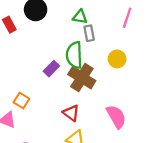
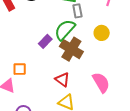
green semicircle: (74, 55) -> (65, 30), turned 45
orange square: (21, 101) -> (20, 69), turned -32

